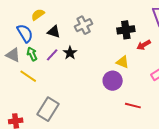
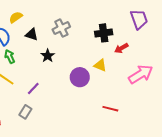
purple line: (52, 55) -> (33, 88), moved
purple circle: (113, 81) -> (80, 77), moved
gray rectangle: (48, 109) -> (25, 112), size x0.6

